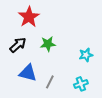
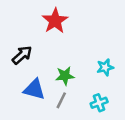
red star: (29, 17) -> (55, 21), moved
green star: (48, 44) -> (65, 76), moved

